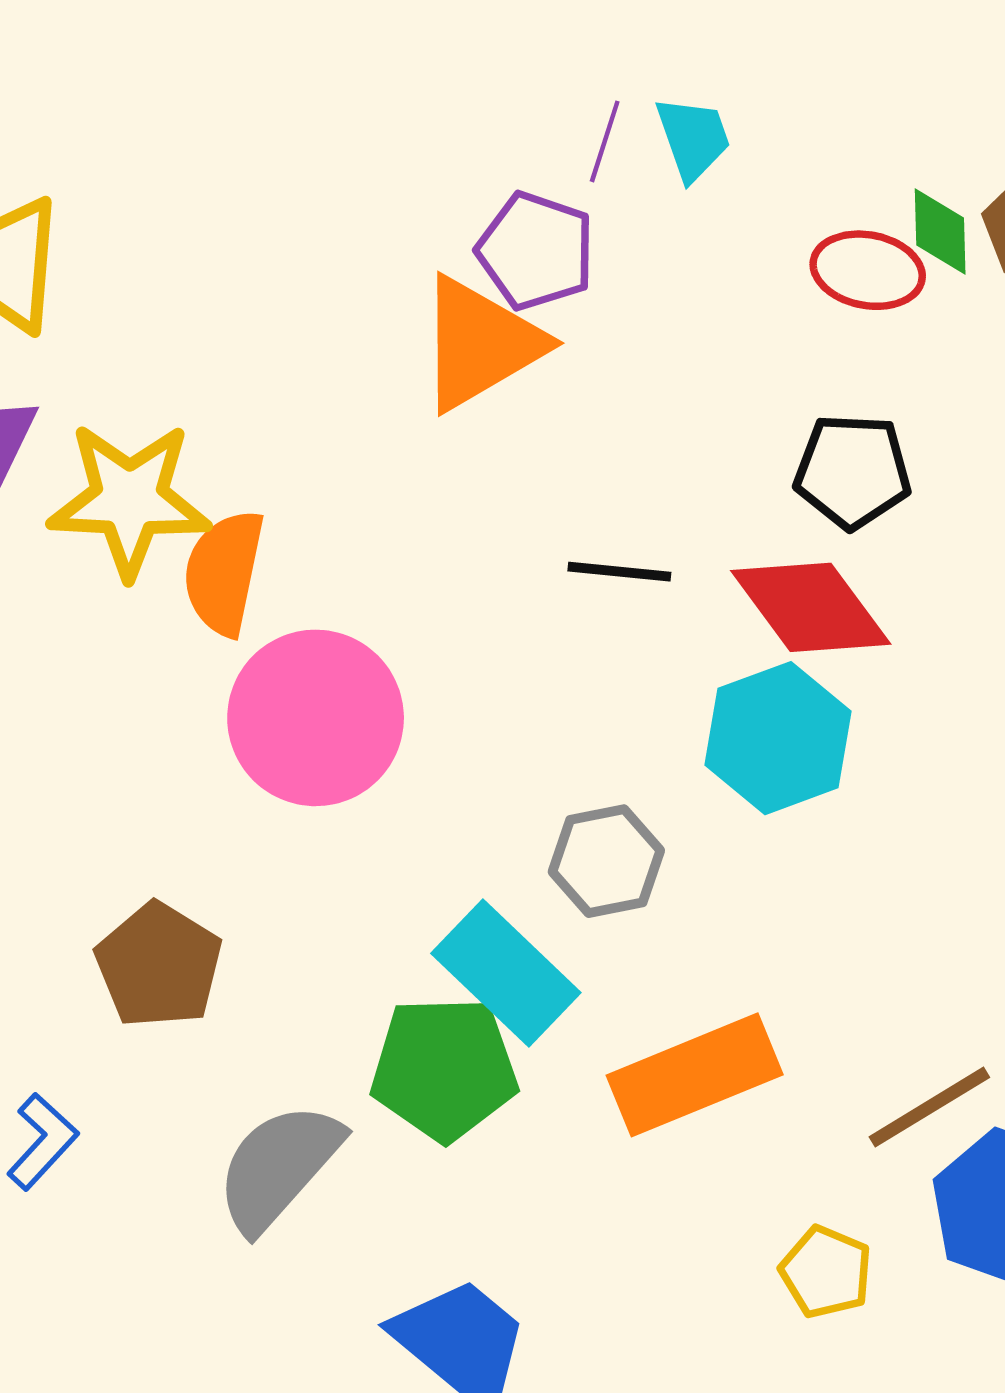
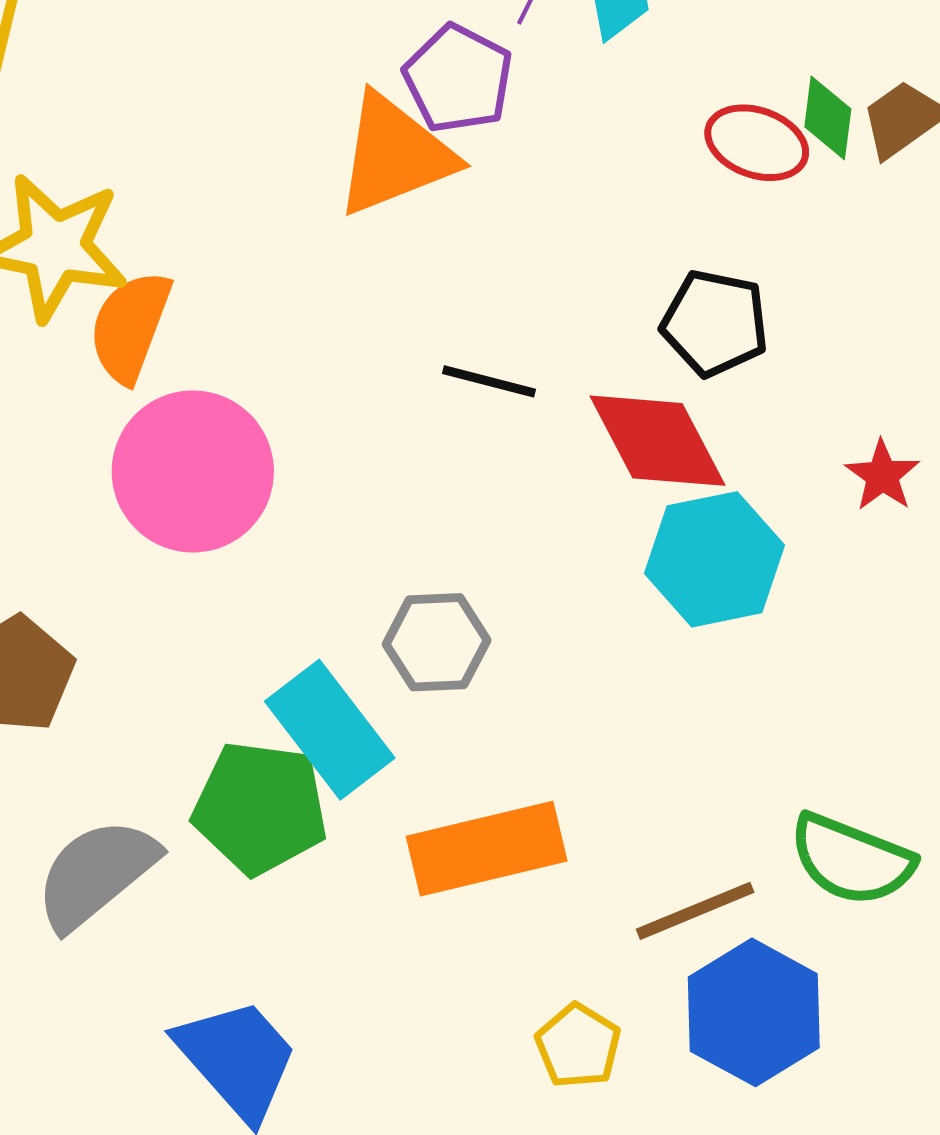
cyan hexagon: (778, 738) -> (714, 559), moved

